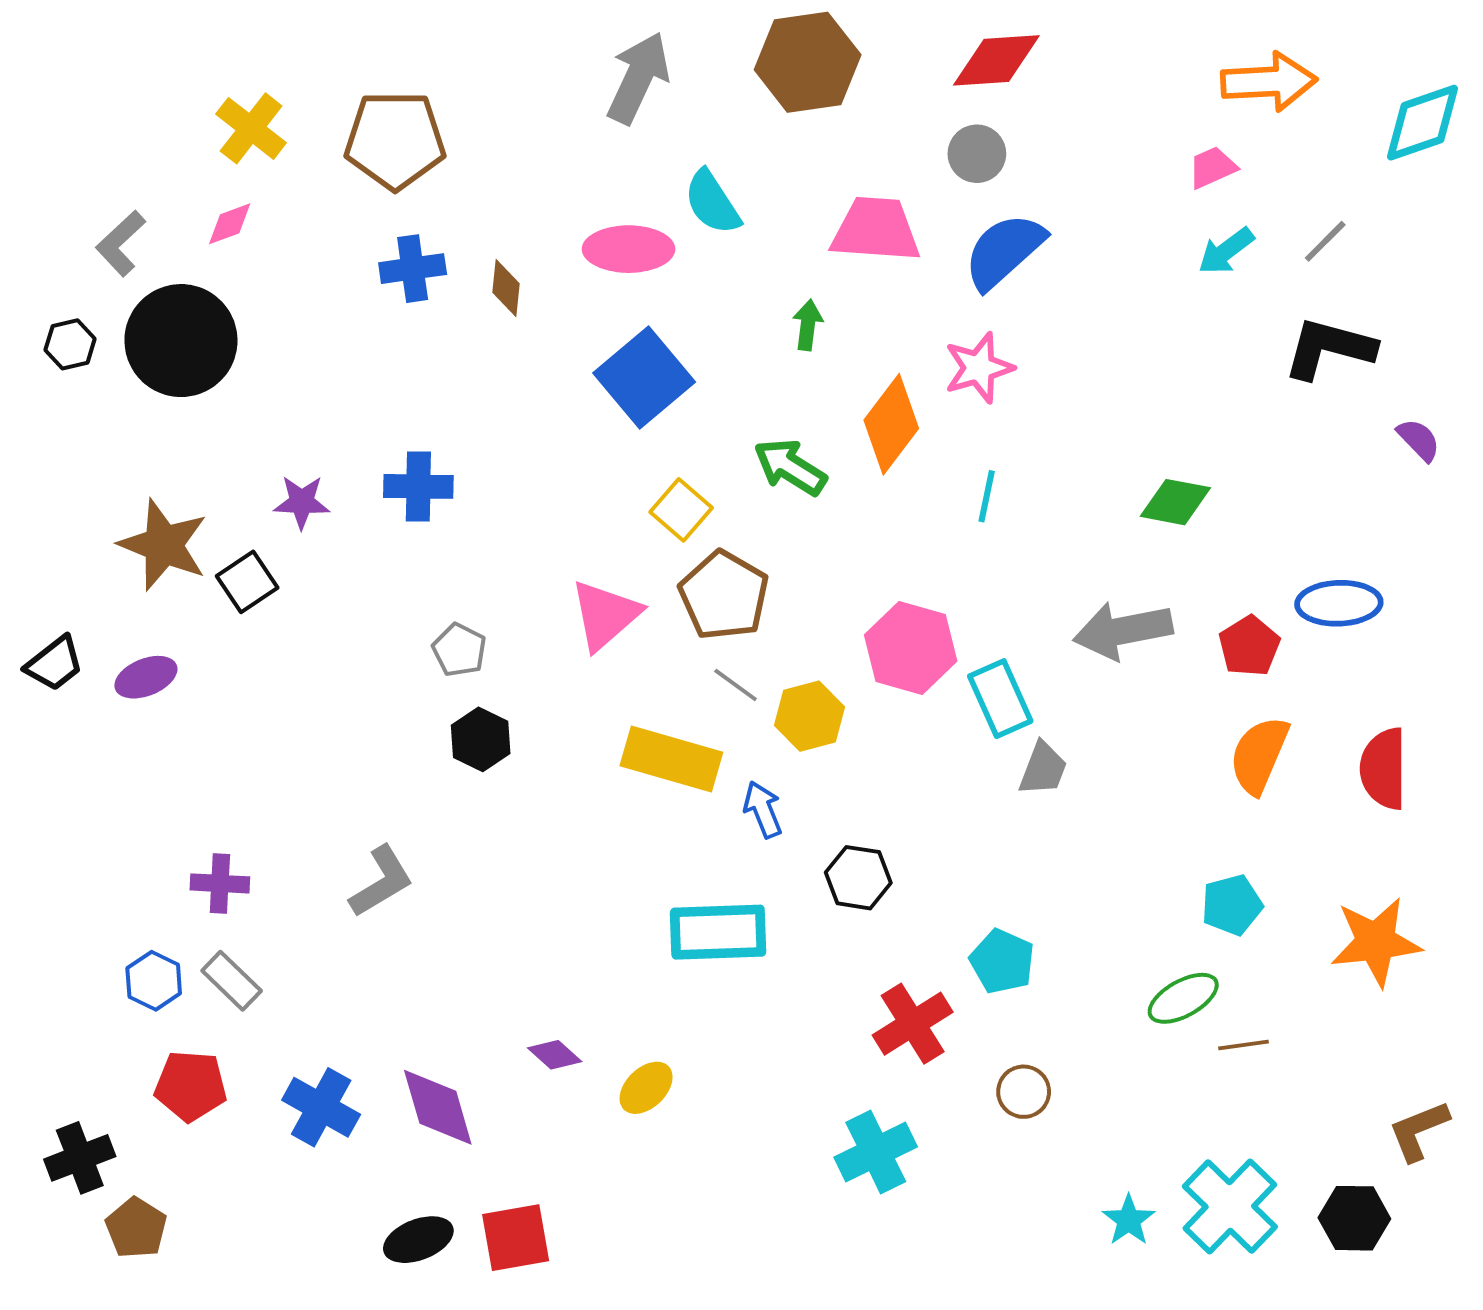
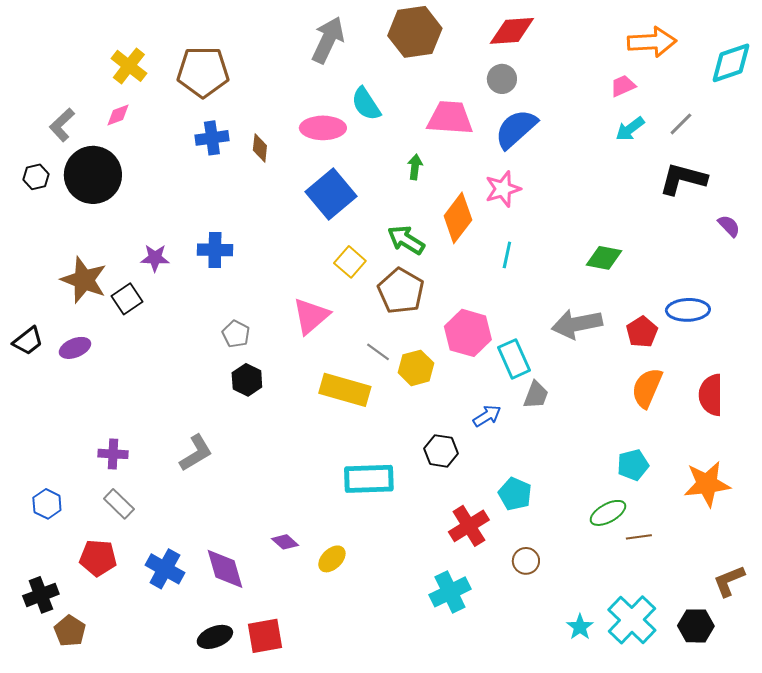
brown pentagon: (724, 595) -> (401, 291), moved
blue arrow: (763, 810) -> (487, 416), moved, turned 80
blue hexagon: (154, 981) -> (47, 504), moved

